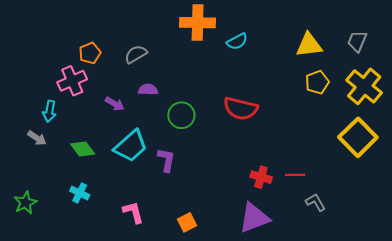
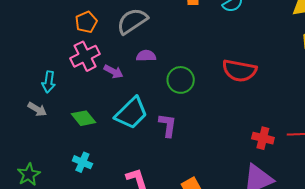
gray semicircle: (136, 54) -> (132, 21), size x1.4
pink cross: (72, 81) -> (85, 56), moved

